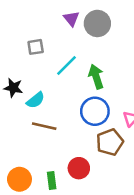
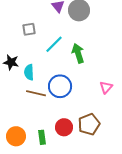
cyan semicircle: (36, 100) -> (29, 72), turned 126
blue circle: (95, 111) -> (60, 86), moved
brown pentagon: (110, 142) -> (89, 124), moved

